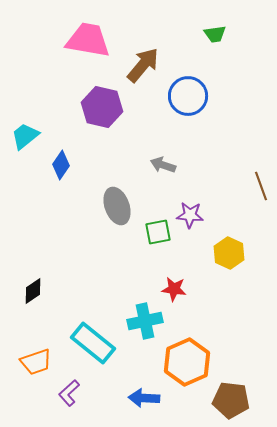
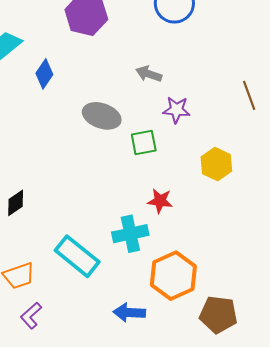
gray ellipse: (117, 206) -> (102, 116), turned -51
purple star: (190, 215) -> (176, 110), moved
purple L-shape: (69, 393) -> (31, 316), moved

